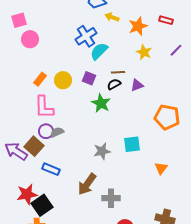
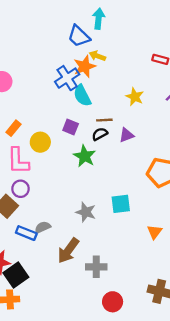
orange star: (138, 26) -> (85, 66), moved
cyan semicircle: (99, 51) -> (82, 96), turned -72
yellow circle: (63, 80) -> (40, 142), moved
gray semicircle: (57, 132) -> (43, 227), moved
gray star: (102, 151) -> (86, 212), turned 30

